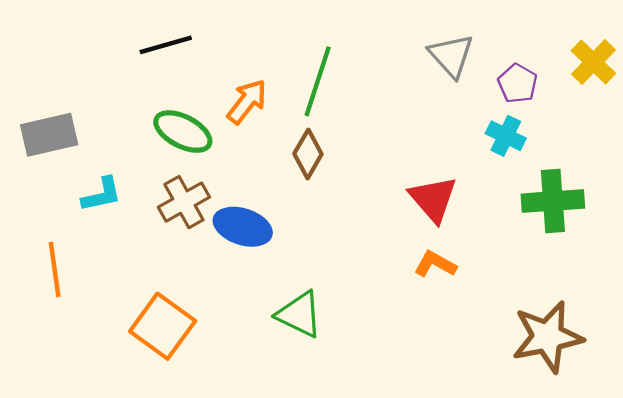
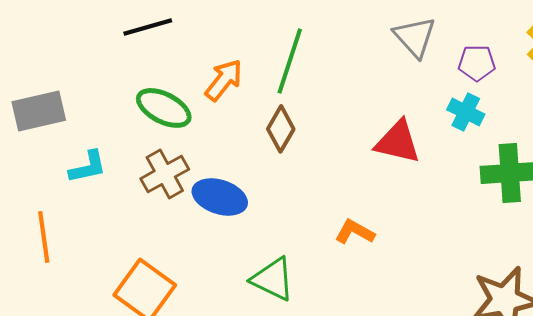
purple pentagon: (518, 83) -> (477, 63), turned -30
red triangle: (433, 199) -> (398, 142), moved, turned -36
orange L-shape: (435, 264) -> (355, 232), moved

